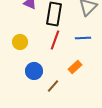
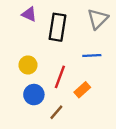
red line: (55, 40) -> (60, 77), moved
yellow circle: (20, 42) -> (28, 65), moved

